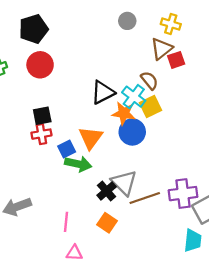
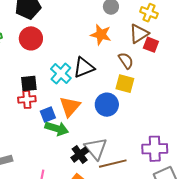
red square: (176, 60) -> (151, 45), turned 35
cyan cross: (134, 97) -> (61, 74), moved
yellow square: (151, 107) -> (125, 84), turned 36
orange star: (124, 113) -> (101, 35), moved
purple cross: (183, 194) -> (155, 149), moved

